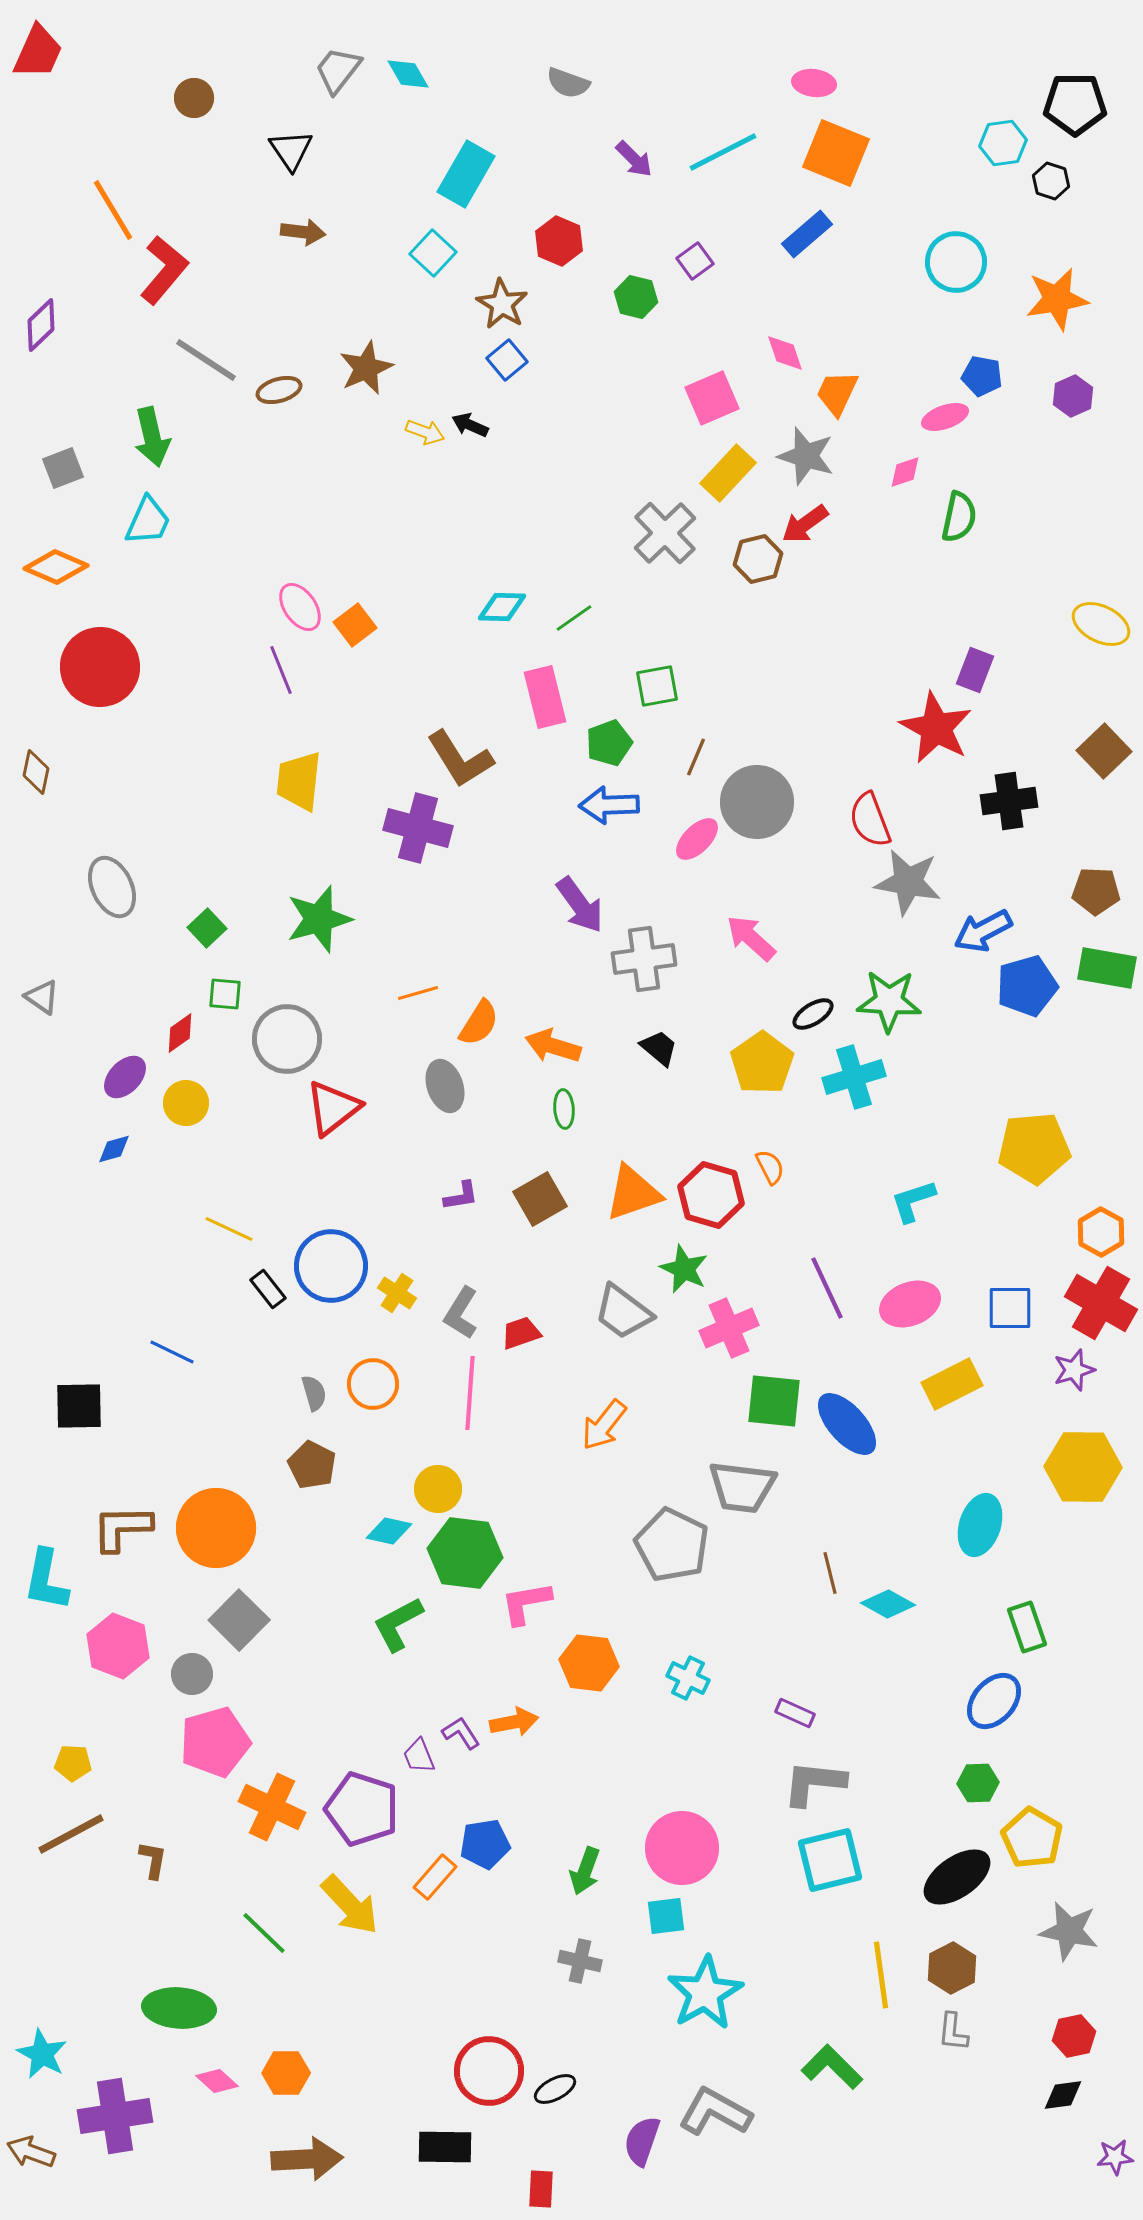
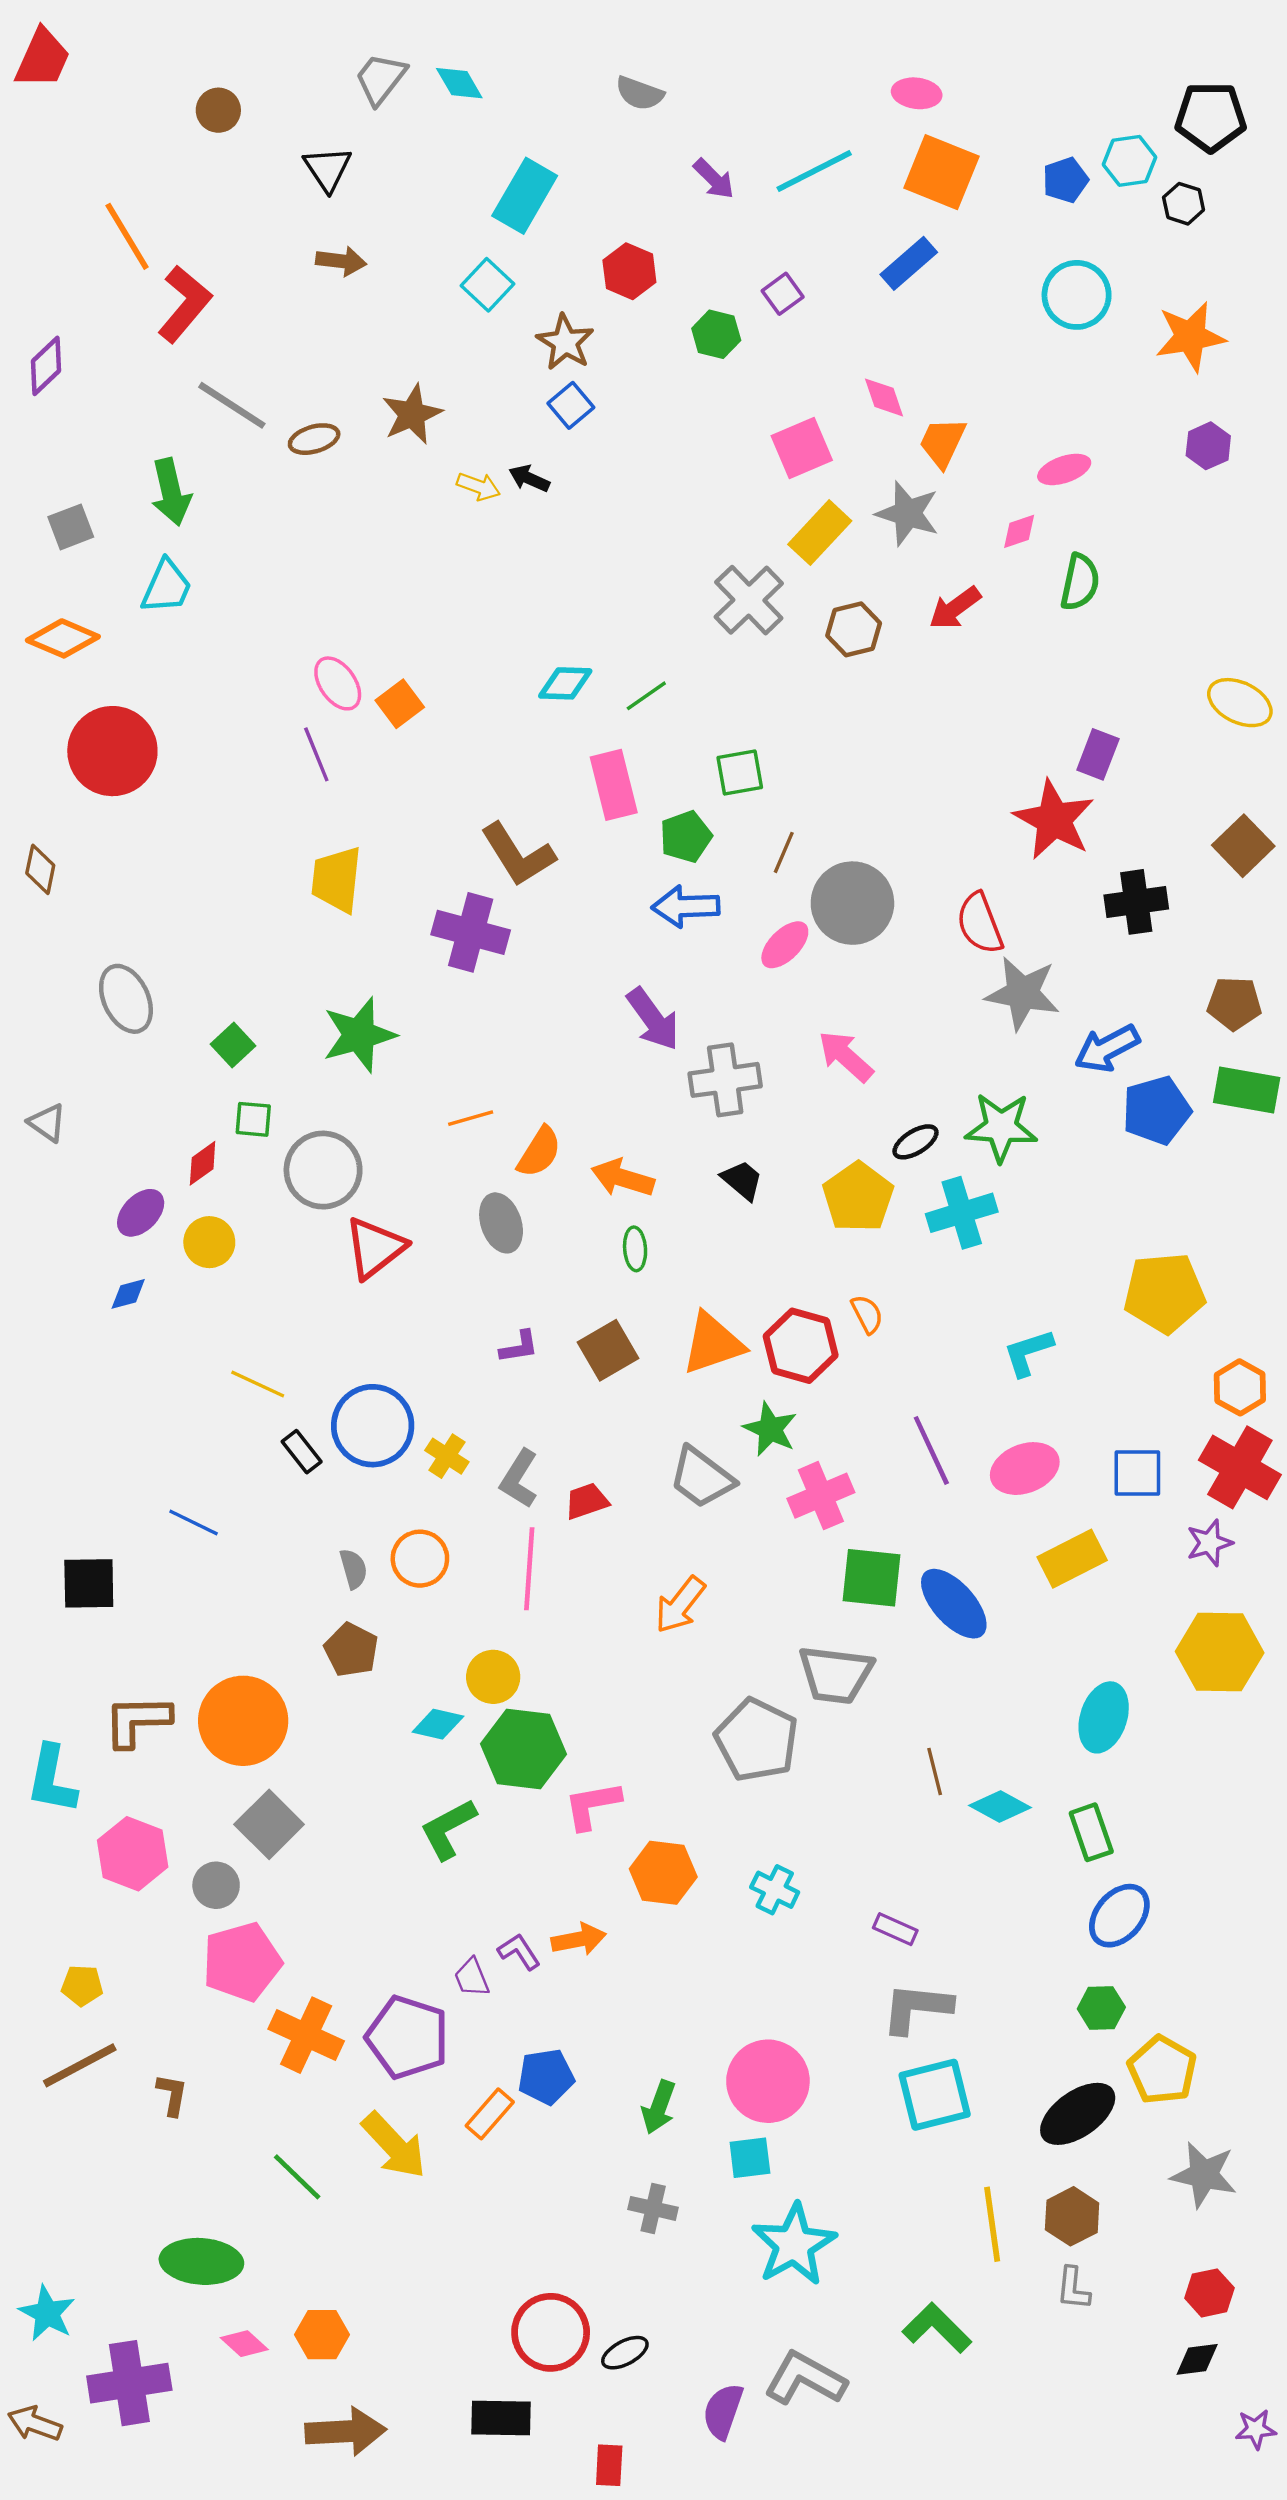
blue pentagon: (982, 376) -> (1065, 180), moved, turned -30
red arrow: (805, 524) -> (955, 608), moved
green rectangle: (1027, 1627) -> (1091, 1832), moved

